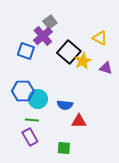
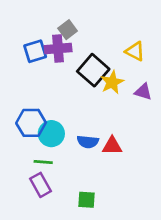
purple cross: (43, 36) -> (58, 49), turned 36
blue square: (26, 51) -> (35, 51), moved, turned -36
red triangle: (79, 121) -> (112, 146), moved

